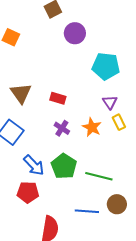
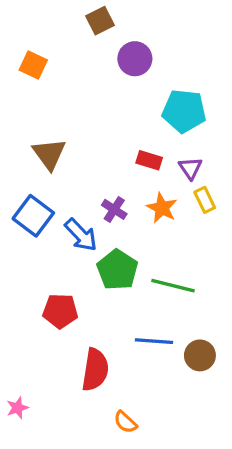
red rectangle: (58, 98) -> (149, 160), moved
blue arrow: (34, 165) -> (81, 235), moved
brown circle: (117, 204) -> (200, 355), moved

